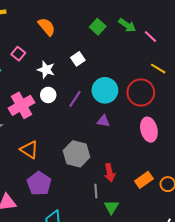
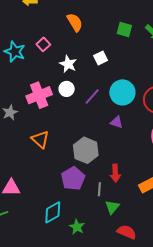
green square: (98, 27) -> (124, 29), turned -35
purple pentagon: (39, 183) -> (73, 179), moved

